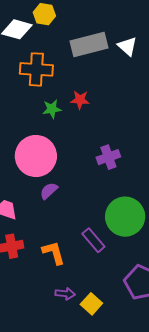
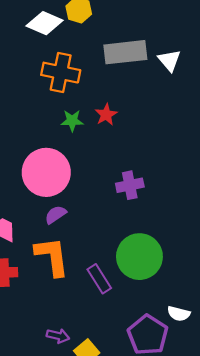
red star: (80, 100) -> (106, 115), turned 30
orange L-shape: (54, 253) -> (52, 256), moved, size x1.4

